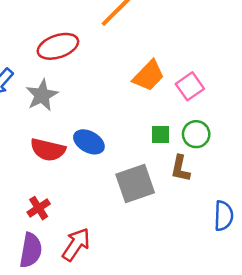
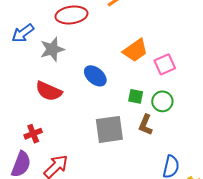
blue ellipse: (89, 142) -> (95, 76), moved

